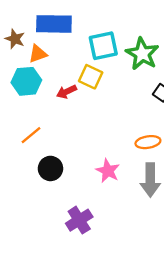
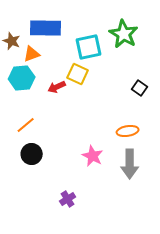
green star: (142, 54) -> (124, 34), moved
black circle: (50, 168) -> (32, 154), moved
purple cross: (79, 220) -> (68, 199), size x0.7

